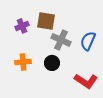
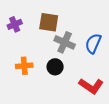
purple cross: (22, 26) -> (15, 24), moved

